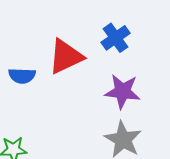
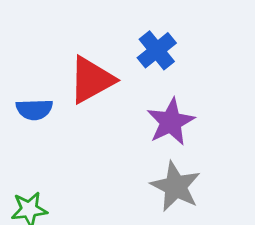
purple star: (122, 91) -> (171, 122), turned -30

